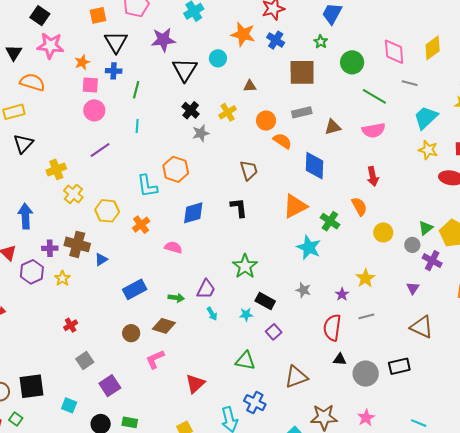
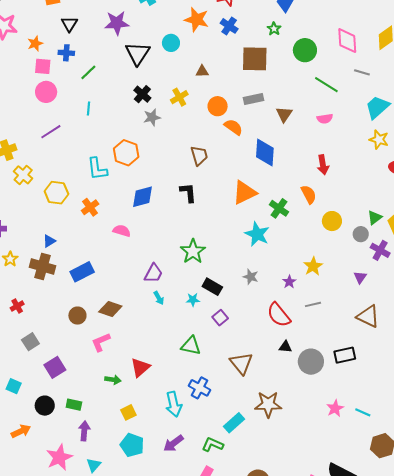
black triangle: (116, 42) -> (69, 24), size x0.7
green line: (136, 90) -> (88, 72), turned 30
brown triangle: (333, 127) -> (284, 114), turned -42
pink semicircle: (374, 130) -> (325, 119), size x0.7
brown cross: (77, 244) -> (42, 267), moved
green arrow: (176, 298) -> (113, 380), moved
red semicircle: (332, 328) -> (279, 315), turned -48
brown triangle: (296, 377) -> (241, 363), turned -50
pink star: (366, 418) -> (335, 408), moved

